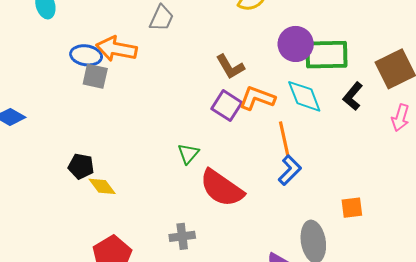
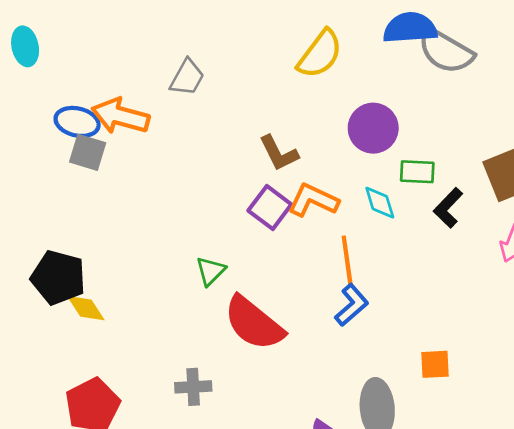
green rectangle: (326, 55) -> (417, 172), moved, size x0.6
cyan diamond: (304, 96) -> (380, 203), size x0.7
black pentagon: (81, 166) -> (58, 277), size x1.5

